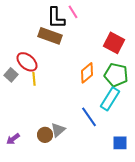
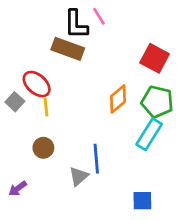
blue line: (89, 117) -> (96, 159), moved, turned 30
brown circle: (45, 135) -> (43, 148), moved
blue square: (120, 143) -> (142, 201), moved

